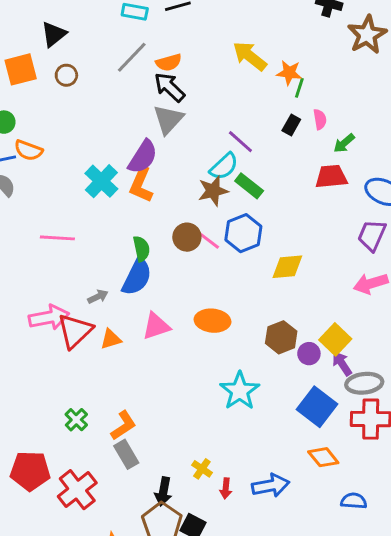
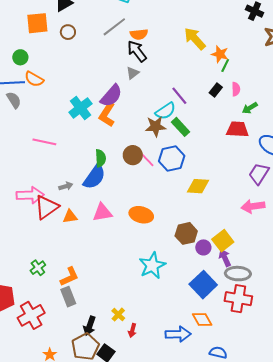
gray triangle: (168, 119) -> (133, 73), size x0.6
blue arrow: (271, 486) -> (178, 334), moved

